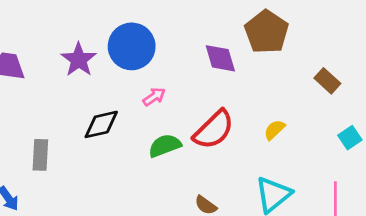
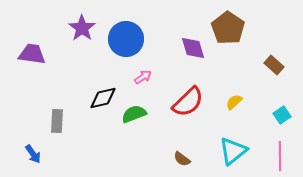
purple star: (79, 60) -> (82, 28), moved
cyan square: (350, 138) -> (282, 115), moved
green semicircle: (165, 146) -> (134, 114), moved

